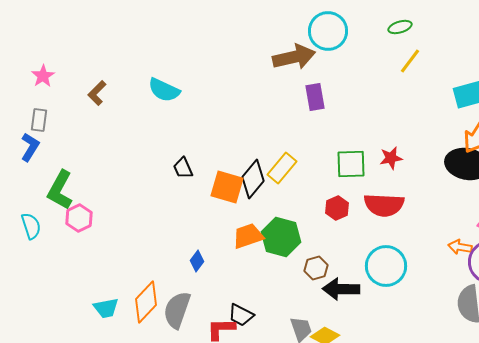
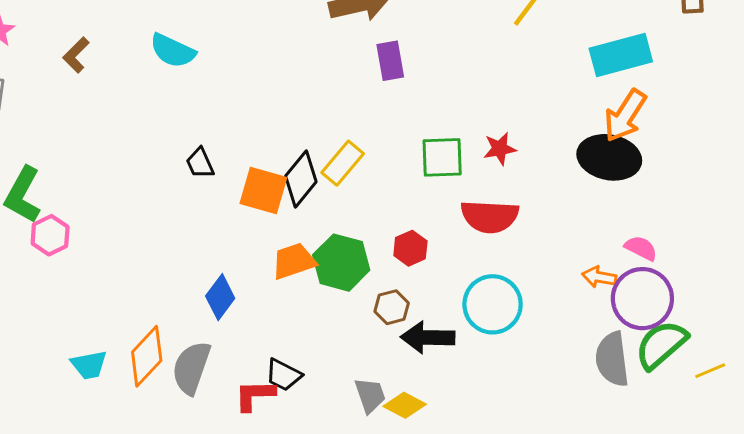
red hexagon: (337, 208) -> (410, 248), moved
blue diamond: (197, 261) -> (220, 297), size x1.4

